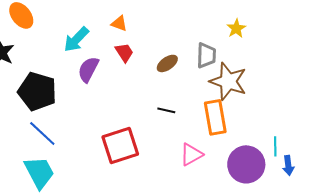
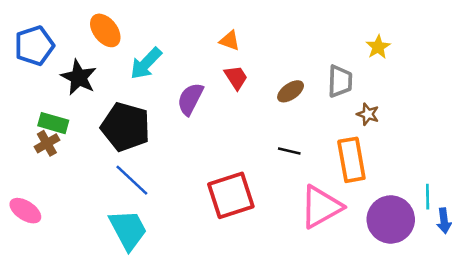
cyan arrow: (76, 39) -> (146, 63), moved
brown star: (228, 81) -> (368, 114), size x0.5
pink triangle: (191, 154) -> (321, 207), size x1.5

